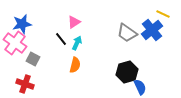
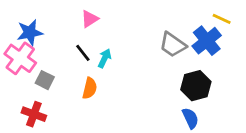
pink triangle: (74, 22) -> (90, 19), moved
orange semicircle: (75, 65) -> (90, 88), moved
black hexagon: (127, 72) -> (196, 86), moved

